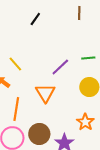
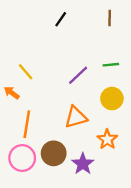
brown line: (79, 13) -> (110, 18), moved
black line: (35, 19) -> (61, 19), moved
orange triangle: (45, 93) -> (76, 117), moved, turned 45

